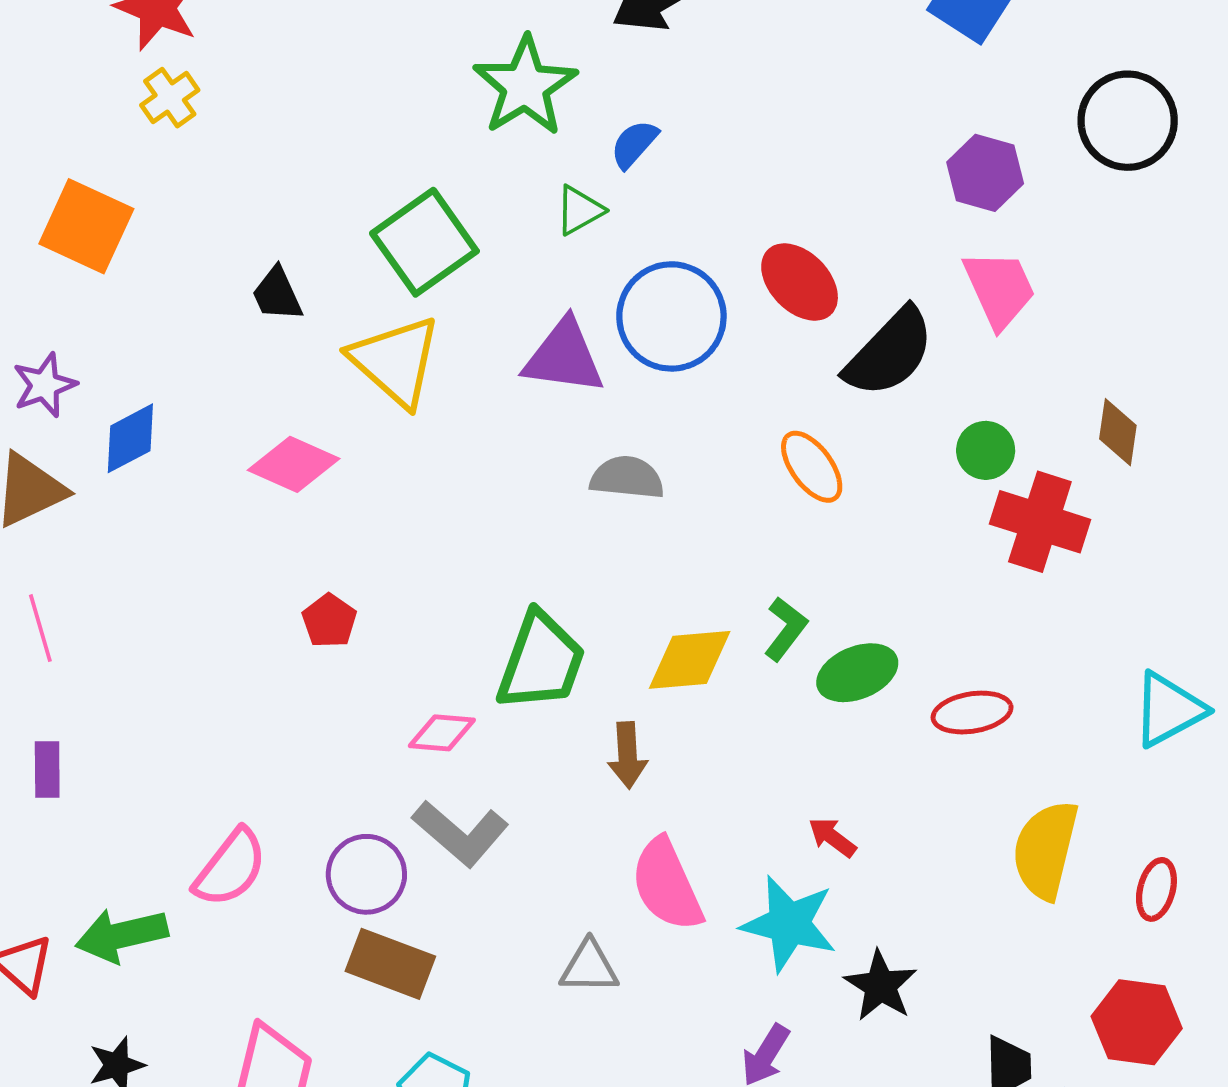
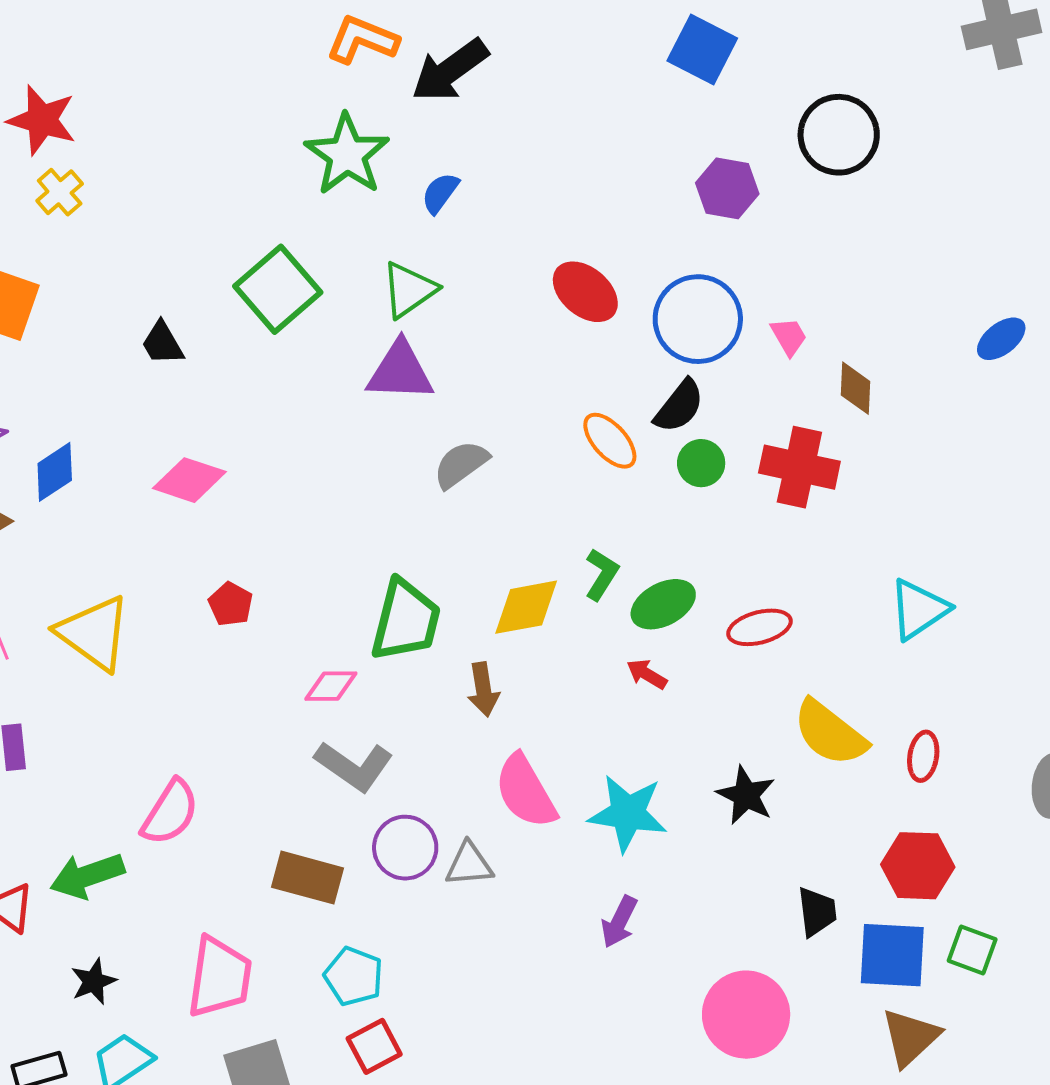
green triangle: (579, 210) -> (409, 290), moved, size x1.4
pink trapezoid: (999, 289) -> (789, 337), moved, size x0.6
blue circle: (671, 316) -> (698, 319), moved
black semicircle: (890, 353) -> (679, 406), moved, size x0.7
yellow triangle: (396, 361) -> (94, 633), moved
green circle: (986, 450) -> (701, 463), moved
gray semicircle: (627, 478) -> (461, 464), turned -36
red arrow: (832, 837) -> (647, 674), moved
yellow semicircle: (1045, 850) -> (830, 733), turned -60
purple circle: (366, 874) -> (405, 848), moved
black star: (881, 986) -> (746, 795), moved

